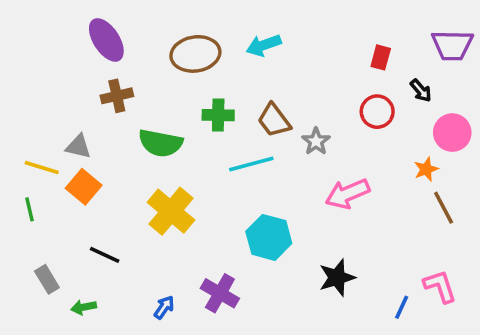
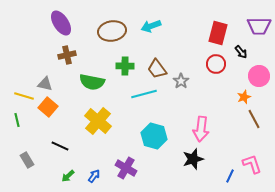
red rectangle: (381, 57) -> (218, 33), size x1.6
pink arrow: (347, 194) -> (201, 129), moved, turned -60
green arrow: (84, 307) -> (68, 176), moved, turned -32

